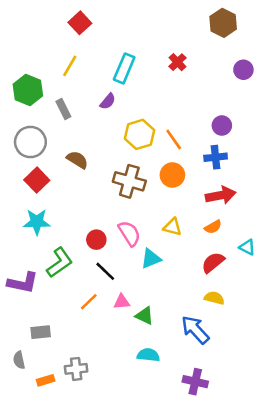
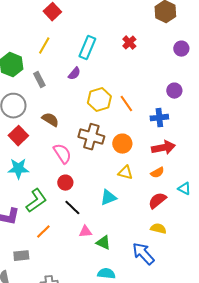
purple circle: (222, 126) -> (174, 91), moved
orange circle: (172, 175) -> (122, 144), moved
pink semicircle: (129, 233) -> (62, 154), moved
orange line: (89, 302) -> (43, 232), moved

